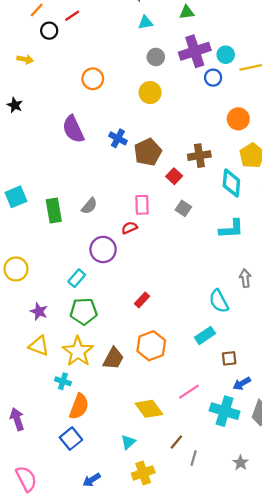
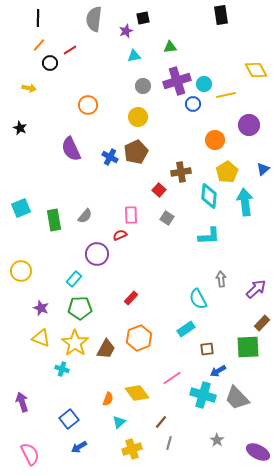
brown pentagon: (148, 152) -> (136, 152), moved
orange semicircle: (79, 407) -> (108, 399), moved, size x0.6
gray line: (194, 458) -> (169, 443), moved
blue arrow: (92, 480) -> (79, 447), moved

